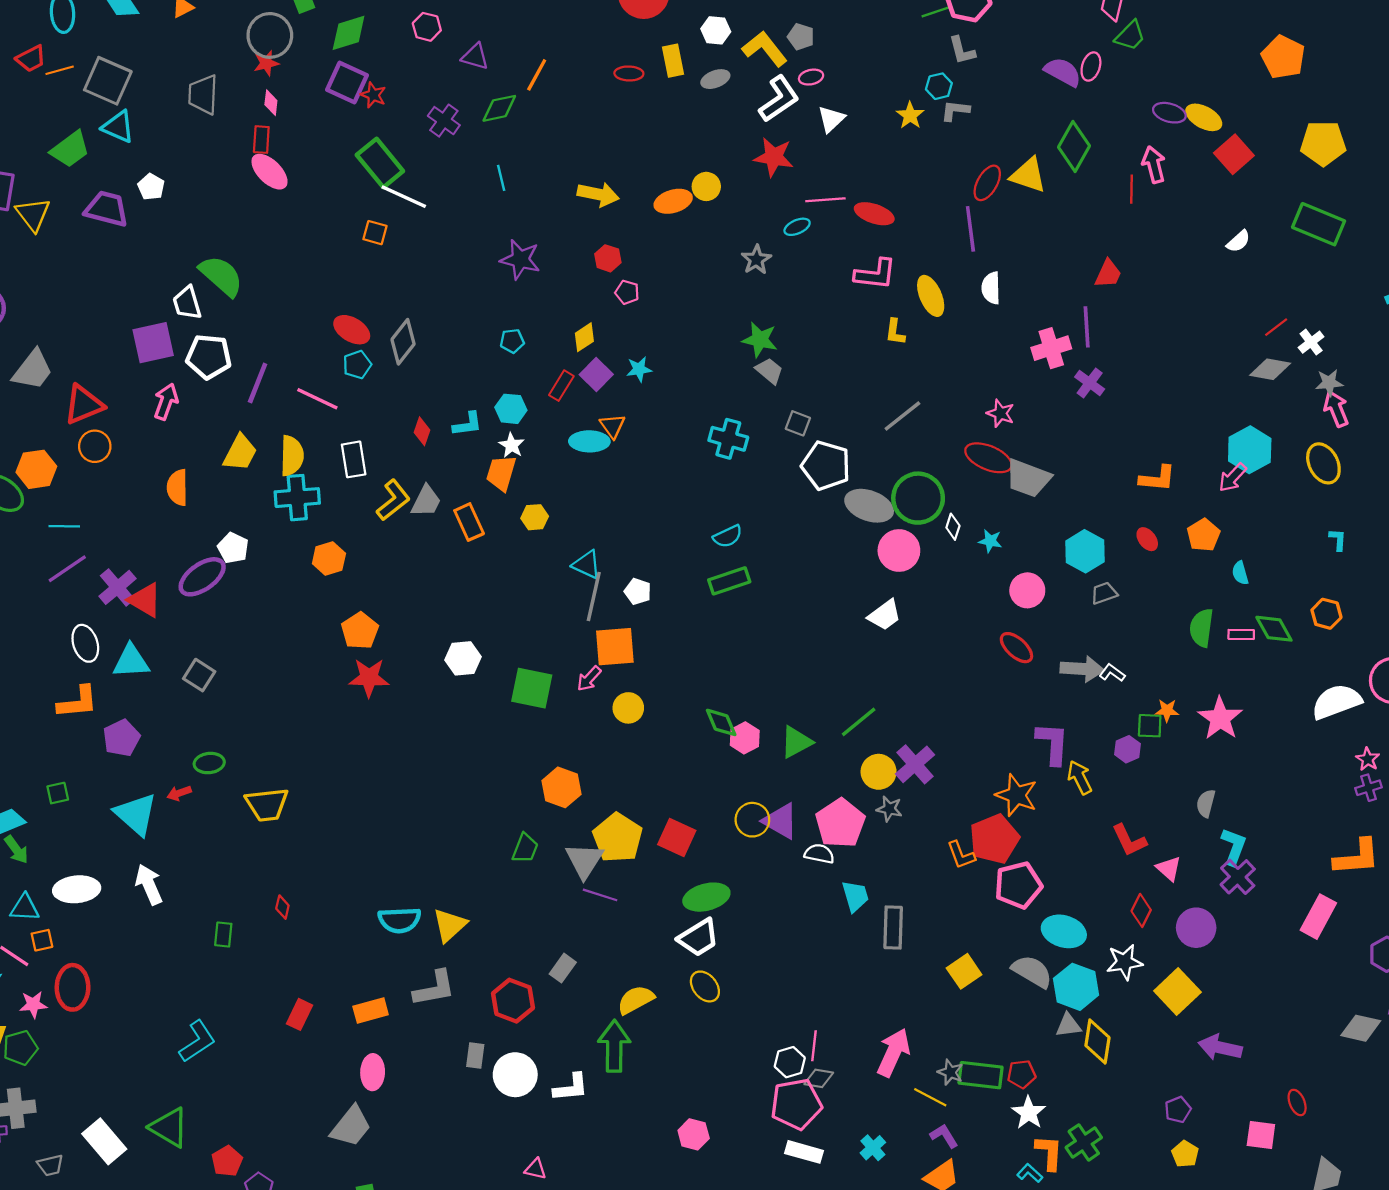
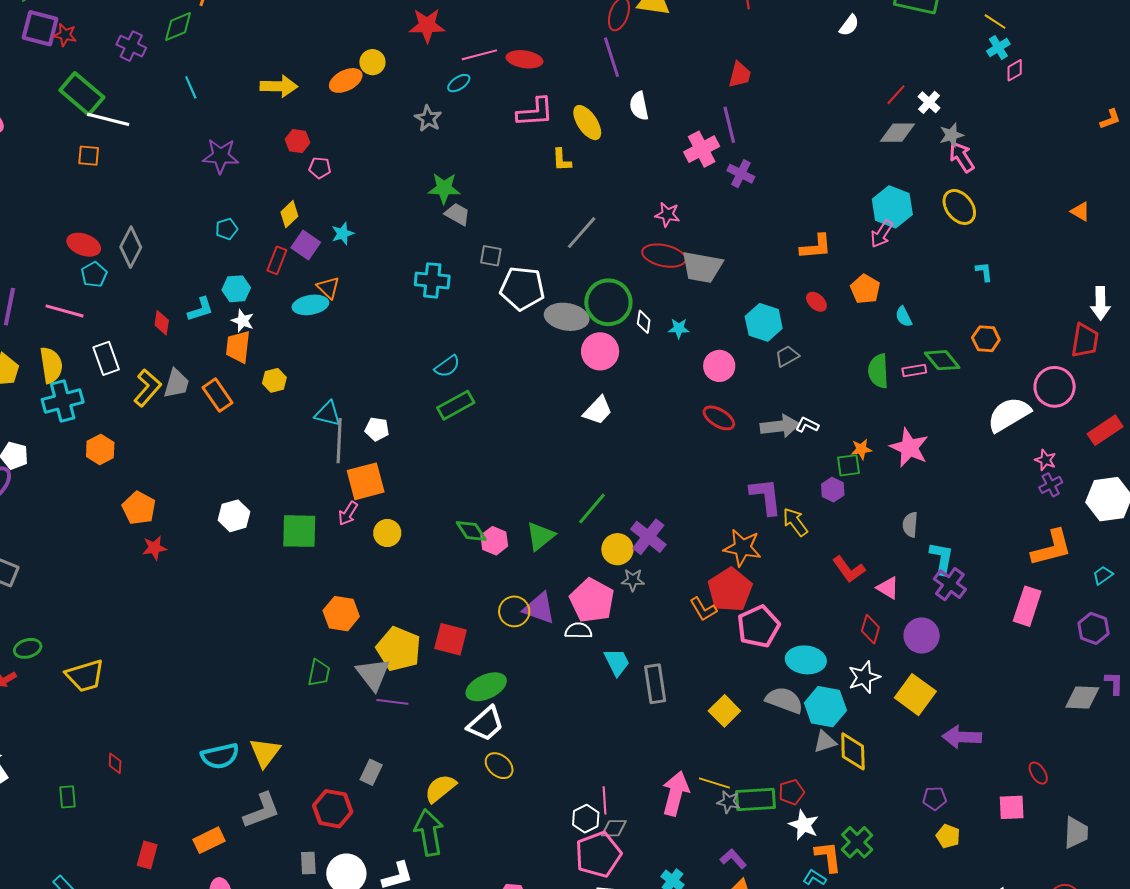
red star: (369, 678) -> (154, 548), size x0.7
yellow line: (930, 1097) -> (714, 783), moved
purple pentagon: (1178, 1110) -> (935, 798), turned 30

